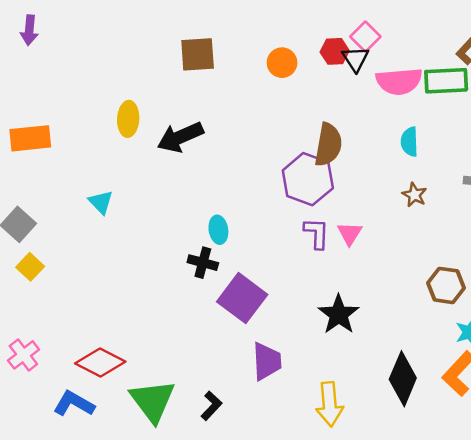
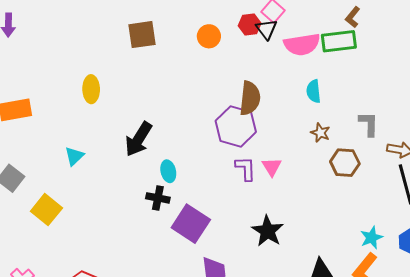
black arrow: (180, 137) -> (139, 139), moved, turned -30
cyan triangle: (101, 202) -> (74, 156), turned 35
yellow square: (30, 267) -> (46, 210), moved, size x1.4
brown hexagon: (446, 285) -> (345, 163), moved

